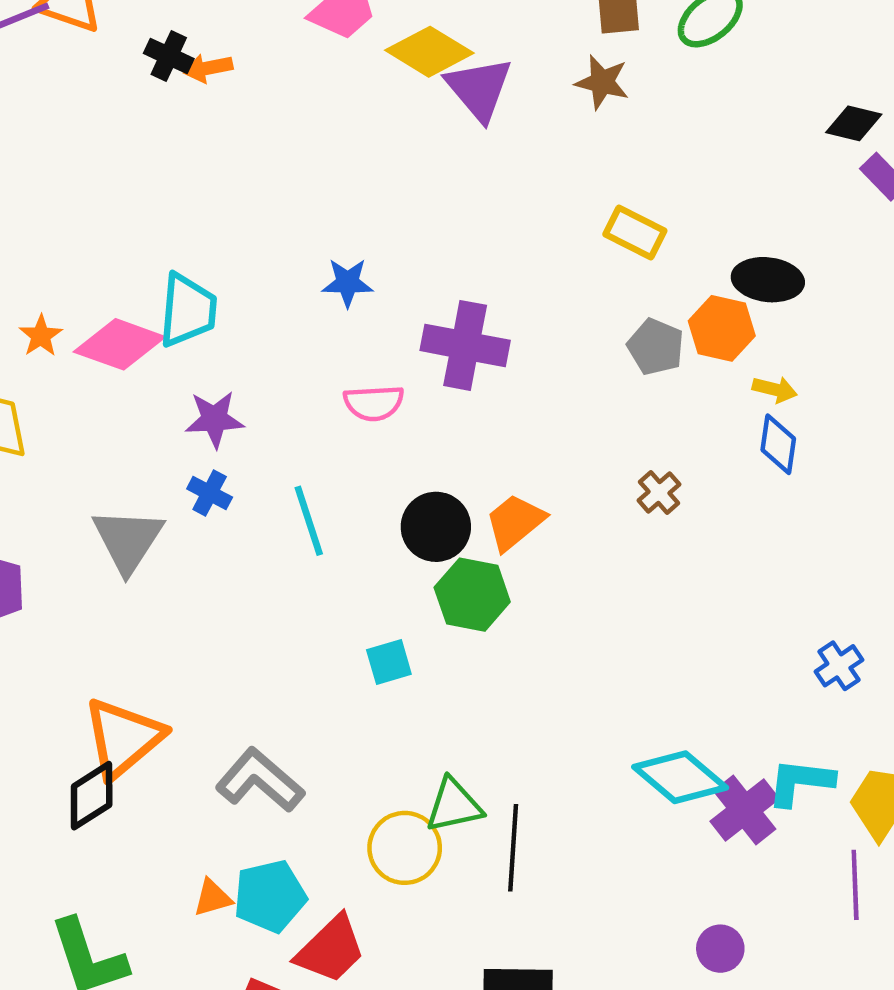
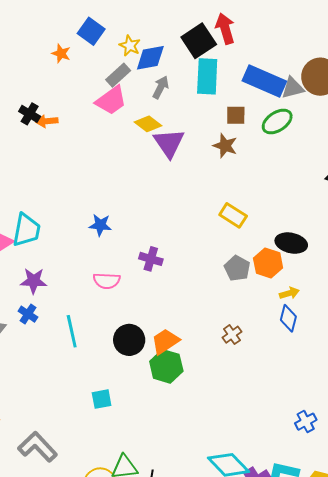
yellow diamond: (429, 52) -> (148, 124), size x0.7
purple cross: (465, 345) -> (151, 259), size x0.6
yellow arrow: (775, 389) -> (289, 293), turned -36
green hexagon: (472, 595) -> (166, 366), moved

